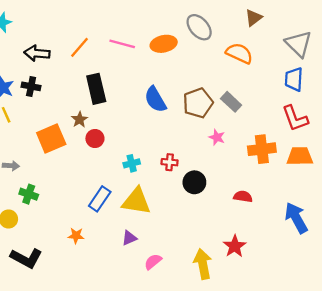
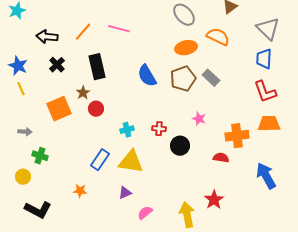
orange ellipse: (164, 44) -> (186, 48), moved
black cross: (31, 86) -> (57, 65), moved, turned 35
pink star: (217, 137) -> (199, 119), moved
orange cross: (262, 149) -> (237, 136), moved

